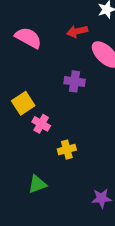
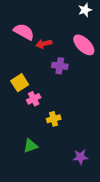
red arrow: (77, 31) -> (44, 44), moved
pink cross: (41, 124) -> (34, 99), turned 32

